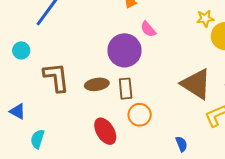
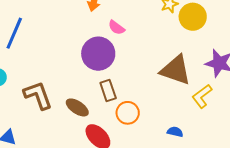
brown ellipse: (97, 84) -> (77, 107), moved, turned 55
blue semicircle: (181, 144) -> (175, 132), turned -42

